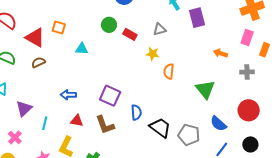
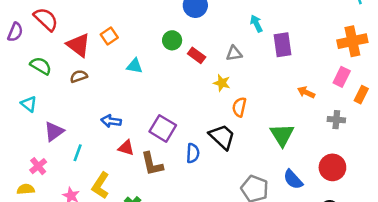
orange square: (59, 27) -> (109, 36), turned 32
red triangle: (77, 121) -> (126, 148), moved
black trapezoid: (160, 128) -> (222, 137), moved

